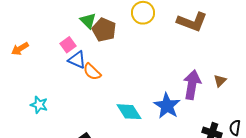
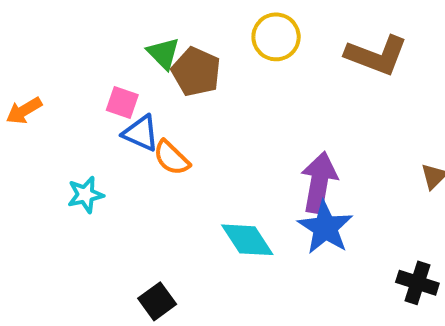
pink square: (68, 45) -> (122, 102), turned -35
purple arrow: (192, 85) -> (319, 182), moved
cyan star: (39, 105) -> (85, 195), moved, turned -30

